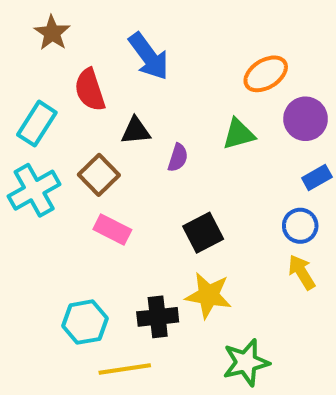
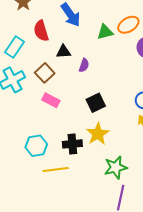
green triangle: (239, 134) -> (105, 32), moved
yellow star: (208, 295) -> (98, 134), turned 30

